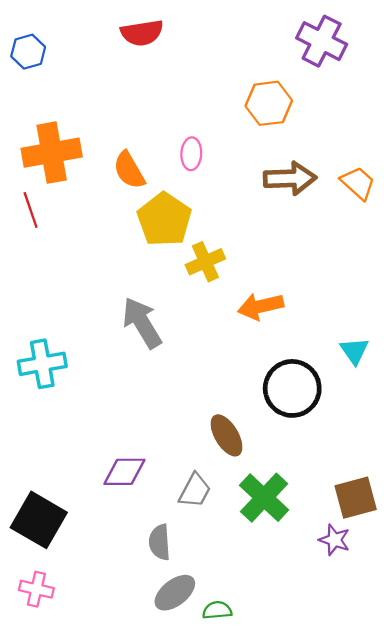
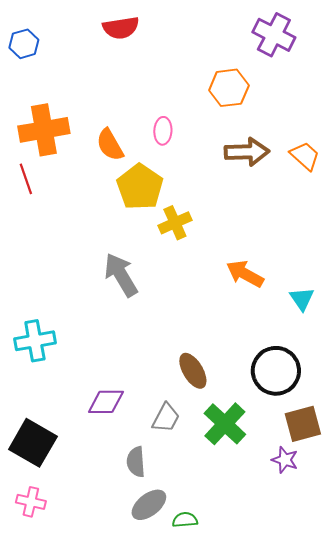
orange arrow: (261, 306) -> (245, 274), moved, turned 42
cyan cross: (42, 364) -> (35, 341), moved
black circle: (292, 388) -> (276, 371), moved

